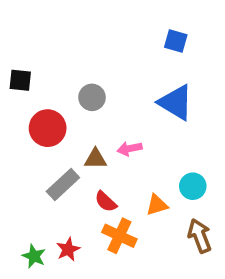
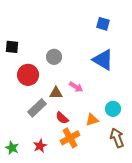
pink arrow: (130, 149) -> (76, 87), turned -136
orange cross: (119, 236) -> (70, 138), turned 36
green star: (34, 256) -> (12, 148), moved

